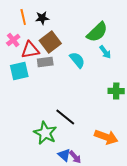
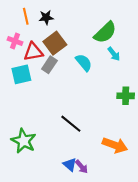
pink cross: (13, 40) -> (15, 41), turned -32
gray rectangle: (45, 62) -> (49, 65), turned -49
green star: (45, 133) -> (24, 141), moved

